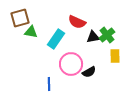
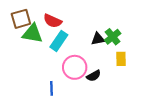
red semicircle: (77, 22) -> (53, 21), moved
green triangle: (31, 32) -> (32, 34), size x1.5

